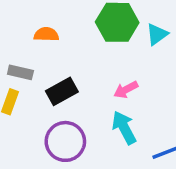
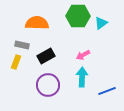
orange semicircle: (46, 34) -> (37, 23), size x1.6
cyan arrow: (124, 128) -> (82, 77), turned 30

